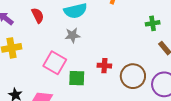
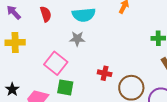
green square: (77, 78) -> (65, 87), moved

